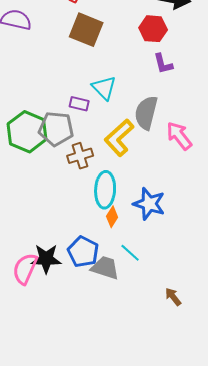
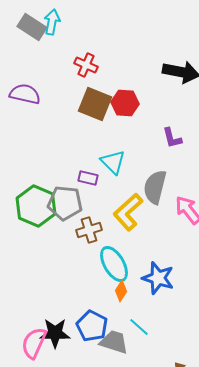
red hexagon: (153, 29) -> (125, 103), moved
cyan ellipse: (105, 190) -> (114, 264), turned -33

